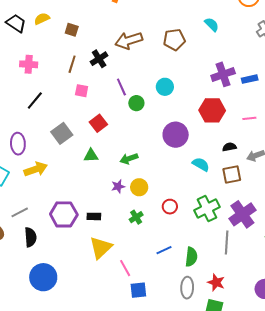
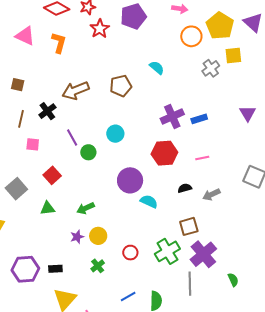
cyan semicircle: (201, 164) -> (149, 201), moved
brown square: (232, 175) -> (189, 226), moved

